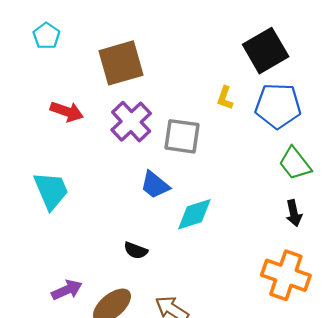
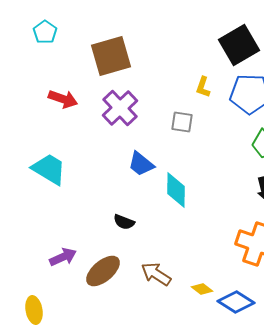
gray square: (182, 136) -> (182, 122), moved, size x0.7
cyan trapezoid: (51, 191) -> (49, 169), turned -36
cyan diamond: (194, 214) -> (176, 190), turned -72

